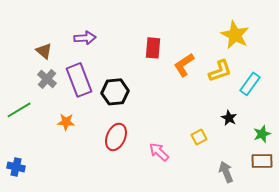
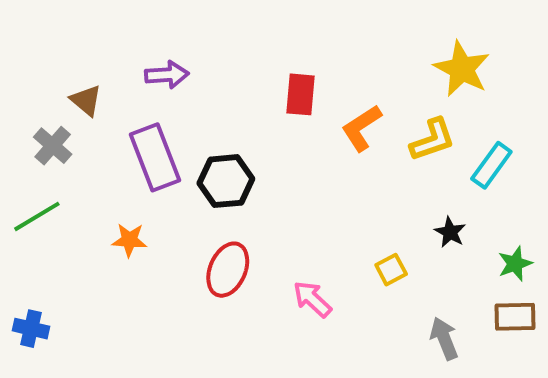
gray cross: (47, 79) -> (53, 146), moved

